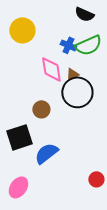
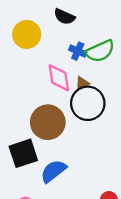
black semicircle: (84, 14) -> (64, 17), moved
brown circle: (41, 109) -> (48, 122), size x1.8

